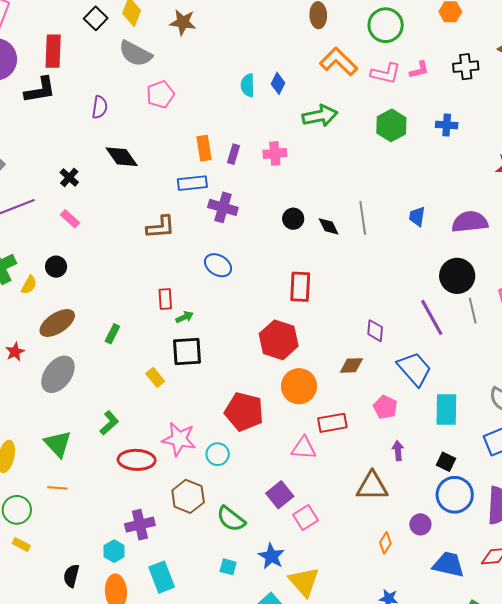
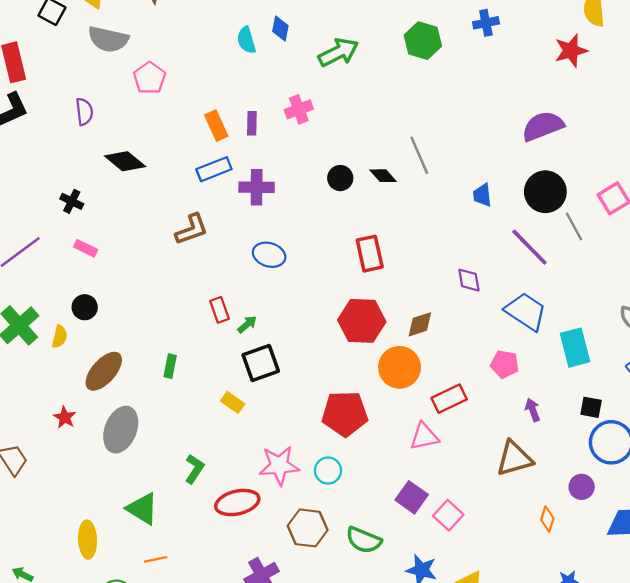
blue trapezoid: (417, 216) -> (482, 195), moved
brown diamond: (351, 365) -> (420, 324), moved

